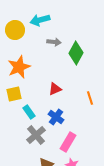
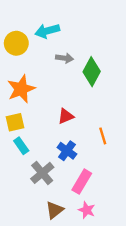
orange line: (90, 98) -> (103, 136), moved
cyan rectangle: (29, 112) -> (21, 146), moved

